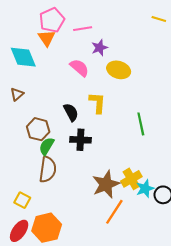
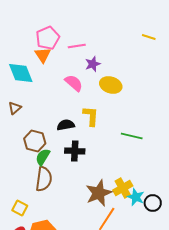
black semicircle: (71, 112) -> (66, 125), turned -72
green line: (141, 124) -> (132, 136), turned -65
cyan star: (145, 188) -> (136, 197), turned -30

